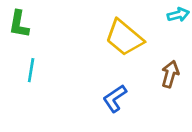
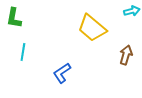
blue L-shape: (115, 98) -> (62, 73), moved

